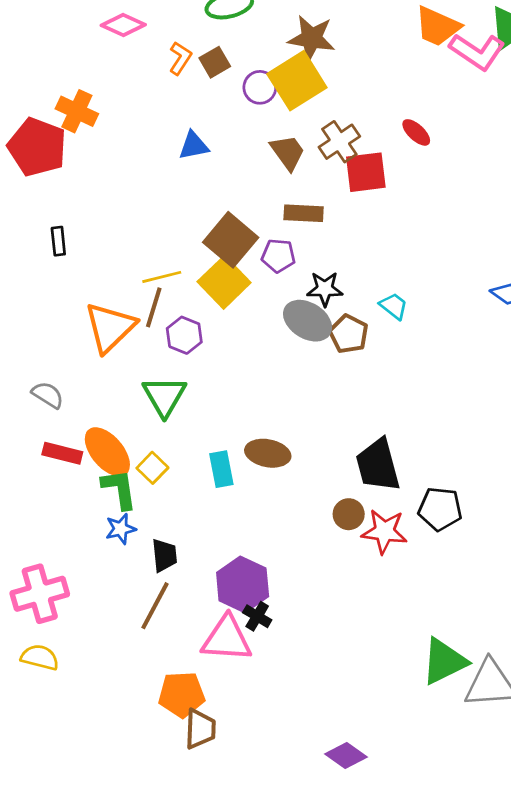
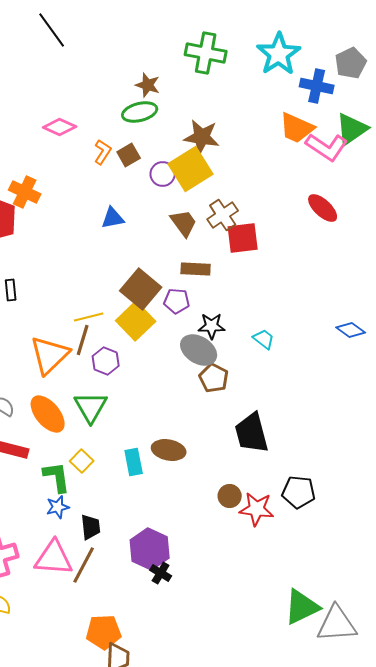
red ellipse: (416, 132) -> (323, 208), moved, size x1.4
brown pentagon: (349, 334) -> (214, 378), moved
orange ellipse: (107, 452) -> (48, 414), moved
black trapezoid: (378, 465) -> (252, 433), moved
pink triangle: (227, 639) -> (54, 558), moved

